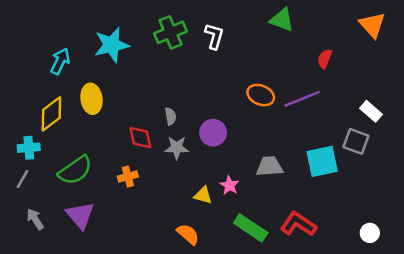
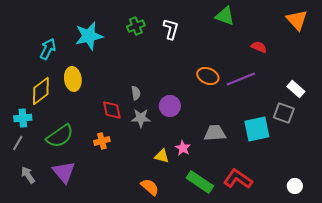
green cross: (170, 32) -> (136, 26), size x0.7
red semicircle: (325, 59) -> (259, 47), turned 91

